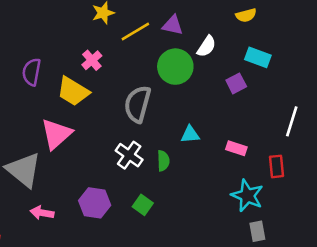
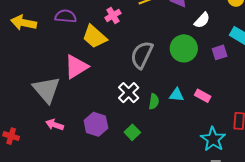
green circle: (175, 67) -> (184, 48), moved
purple semicircle: (32, 72) -> (66, 16), turned 75
cyan triangle: (190, 134) -> (177, 95), moved
pink rectangle: (236, 148) -> (203, 96), moved

